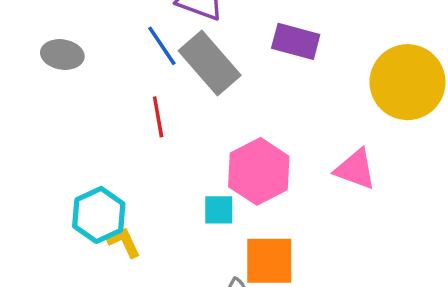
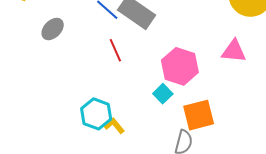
gray ellipse: (62, 55) -> (53, 29), turned -40
cyan square: (219, 210) -> (163, 94), turned -30

